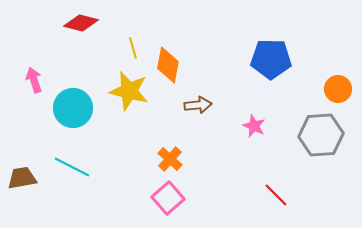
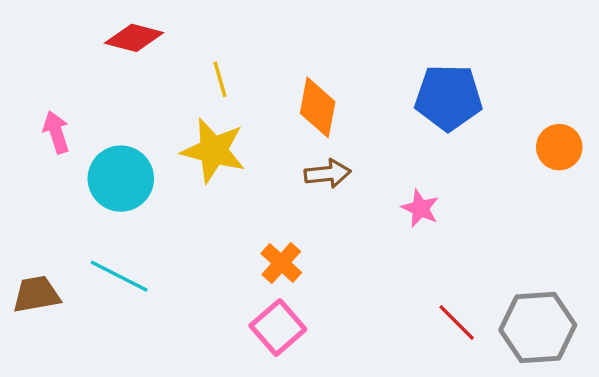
orange diamond: (168, 65) -> (318, 107), moved
gray hexagon: (321, 135) -> (538, 327), moved

